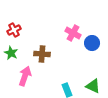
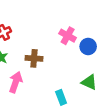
green triangle: (93, 86) -> (89, 82), moved

